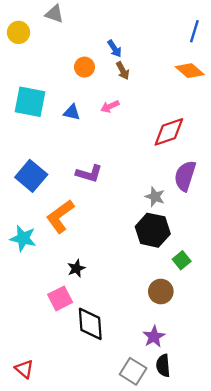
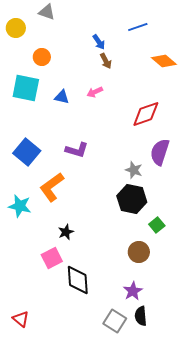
blue line: (194, 31) -> (138, 27), moved, turned 54
orange circle: (84, 67) -> (42, 57), moved

